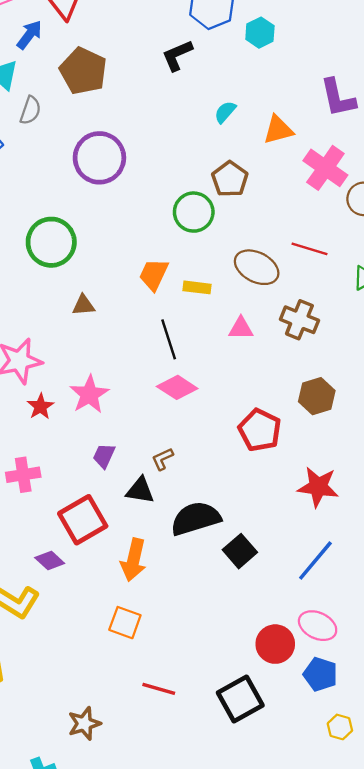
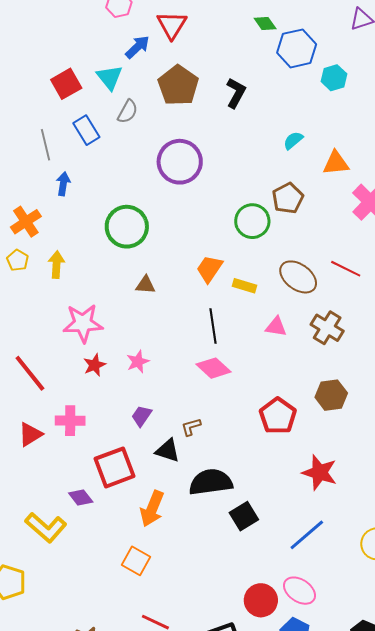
black L-shape: (177, 55) -> (236, 93), moved, turned 132
pink star: (89, 394) -> (138, 362), size x0.7

